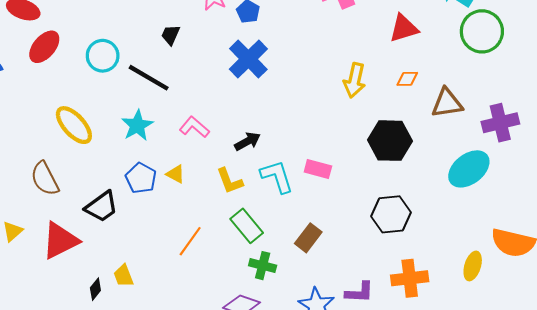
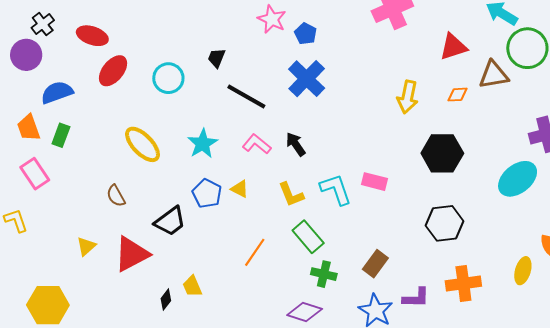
black trapezoid: (171, 35) -> (217, 58), moved
black line: (149, 78) -> (246, 97), moved
brown triangle: (447, 103) -> (494, 75), moved
black arrow: (247, 141) -> (296, 144), moved, turned -95
brown semicircle: (45, 179) -> (116, 196), size x0.7
brown rectangle: (308, 238) -> (375, 264), moved

